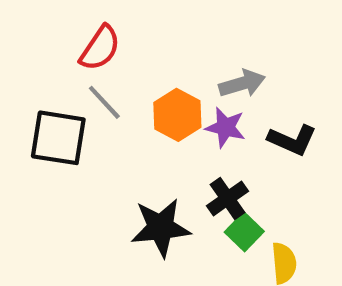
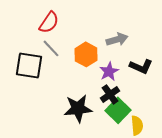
purple star: (225, 127) -> (109, 71), moved, turned 30
green square: (244, 232) -> (118, 110), size x1.4

